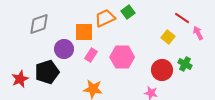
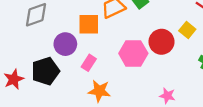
pink rectangle: (91, 55) -> (89, 63), moved
red circle: (162, 70) -> (161, 42), moved

